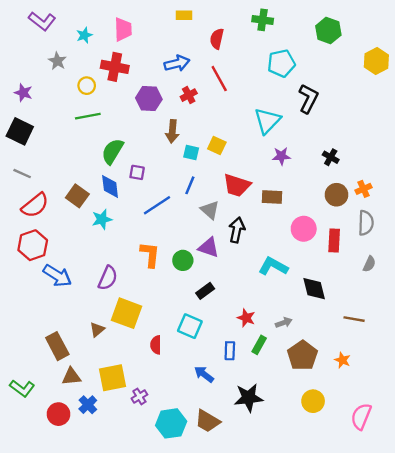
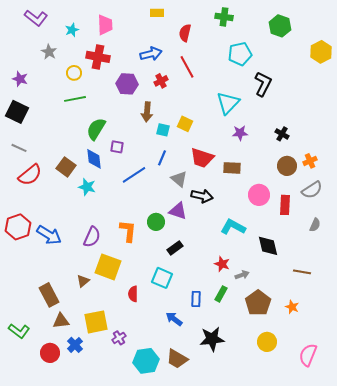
cyan star: (102, 219) -> (87, 187), turned 30
gray semicircle: (366, 223) -> (312, 190), turned 55
black arrow: (237, 230) -> (202, 196), turned 90
red hexagon: (33, 245) -> (18, 227), moved
orange L-shape: (150, 255) -> (128, 231), moved
red star: (246, 318) -> (222, 264), moved

